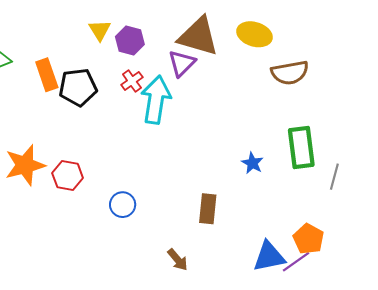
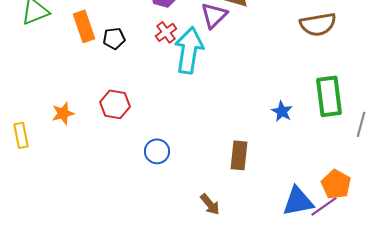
black pentagon: (78, 87) -> (114, 38), size x0.6
orange star: (25, 165) -> (63, 113), size x0.6
red hexagon: (68, 176) -> (115, 104), moved

